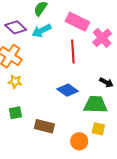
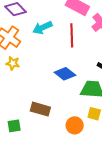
cyan arrow: (42, 31) -> (42, 28), moved
green square: (15, 113) -> (14, 126), moved

